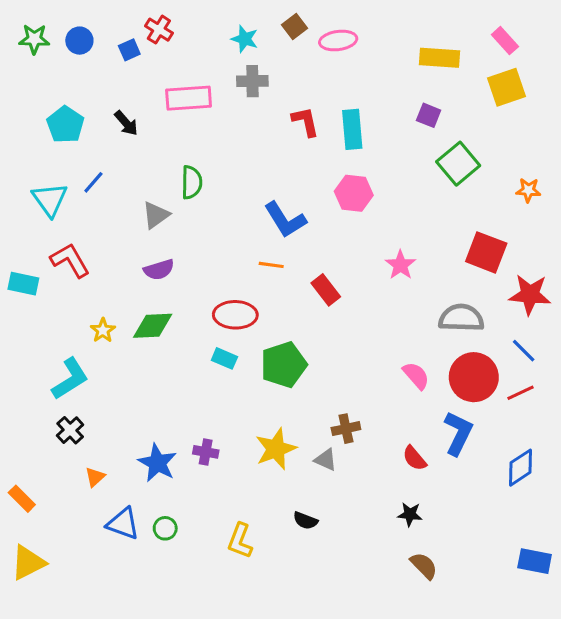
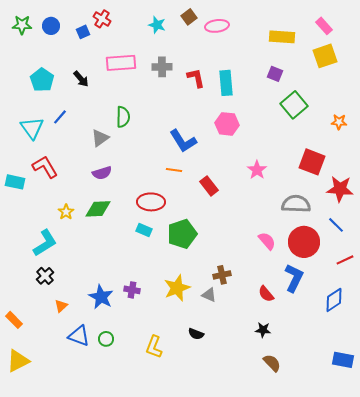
gray cross: (252, 81) -> (162, 67), moved
red line: (521, 393) -> (345, 260), moved

